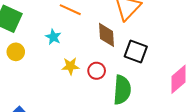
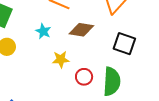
brown diamond: (107, 35) -> (81, 30), moved, turned -75
red circle: (97, 71) -> (84, 77), moved

